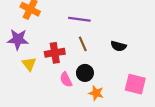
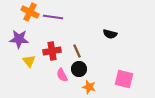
purple line: (79, 19) -> (53, 17), moved
brown line: (83, 44) -> (77, 51), moved
black semicircle: (118, 46) -> (110, 34), moved

